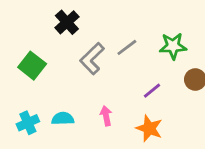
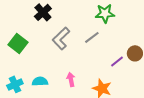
green star: (173, 46) -> (105, 13), moved
gray line: (127, 47) -> (92, 37), moved
purple line: (152, 91) -> (117, 61), moved

